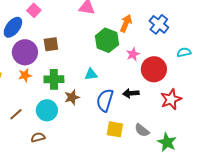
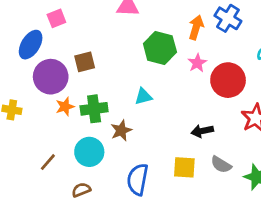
pink square: (34, 10) -> (56, 18), turned 32
orange arrow: (126, 23) -> (196, 27), moved
orange star: (25, 75) -> (65, 107), moved
black arrow: (131, 93) -> (202, 131), moved
blue semicircle: (105, 100) -> (138, 179), moved

